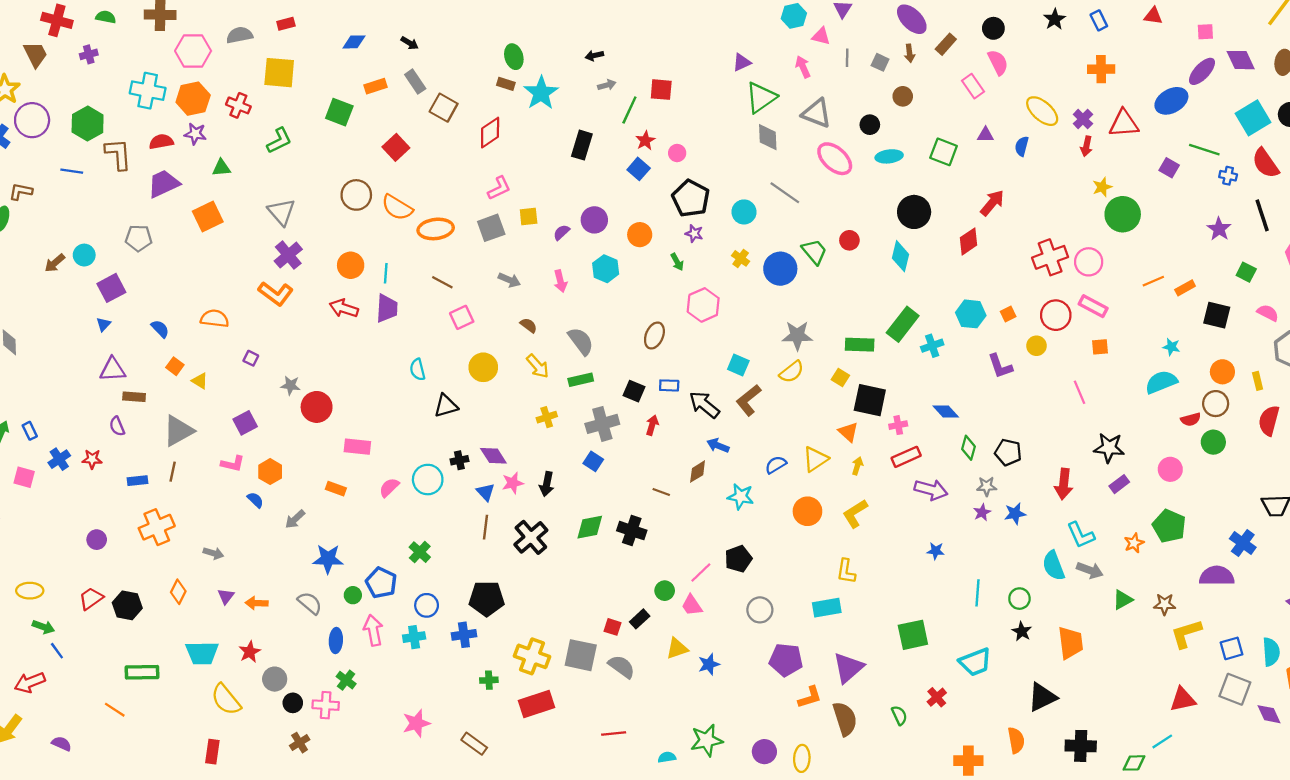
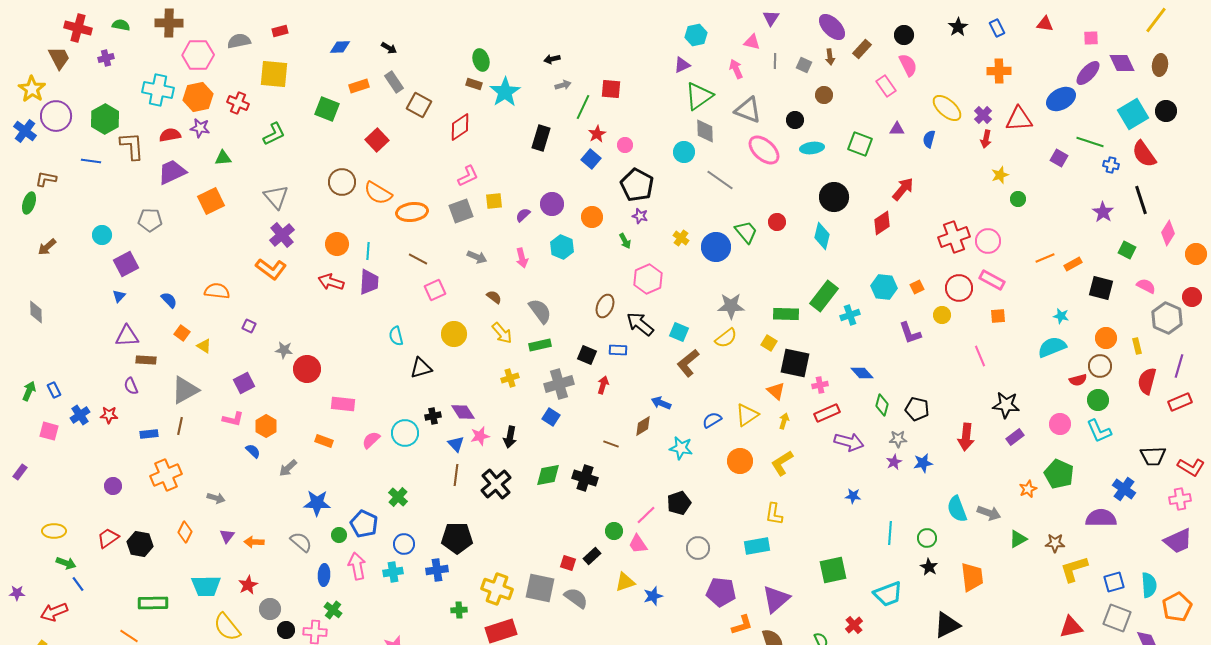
cyan hexagon: (794, 16) -> (696, 35), moved
cyan circle: (744, 212) -> (684, 152), moved
green circle: (1123, 214) -> (1018, 199), size x0.5
brown arrow: (55, 263) -> (47, 247), moved
black arrow: (704, 405) -> (640, 324), moved
cyan L-shape: (1081, 535) -> (1099, 431), moved

